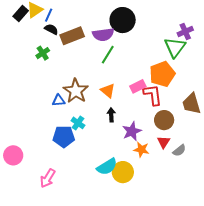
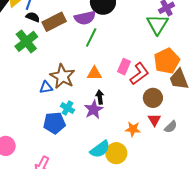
green cross: (43, 53) -> (26, 41), size x1.6
orange pentagon: (162, 74) -> (167, 61), moved
pink rectangle: (138, 86) -> (124, 67), turned -35
orange triangle: (108, 91) -> (94, 73), turned -35
red L-shape: (153, 95) -> (139, 74), turned 65
purple star: (132, 131) -> (94, 109), moved

